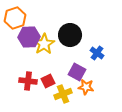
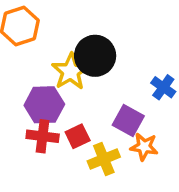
black circle: (70, 35) -> (95, 56), moved
purple hexagon: (29, 37) -> (44, 105), moved

